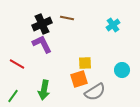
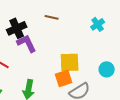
black cross: (42, 24) -> (17, 28), moved
yellow square: (85, 63) -> (70, 62), size x1.5

